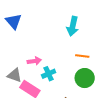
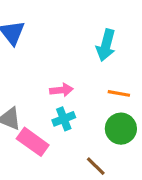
pink arrow: (34, 61) -> (61, 90), moved

